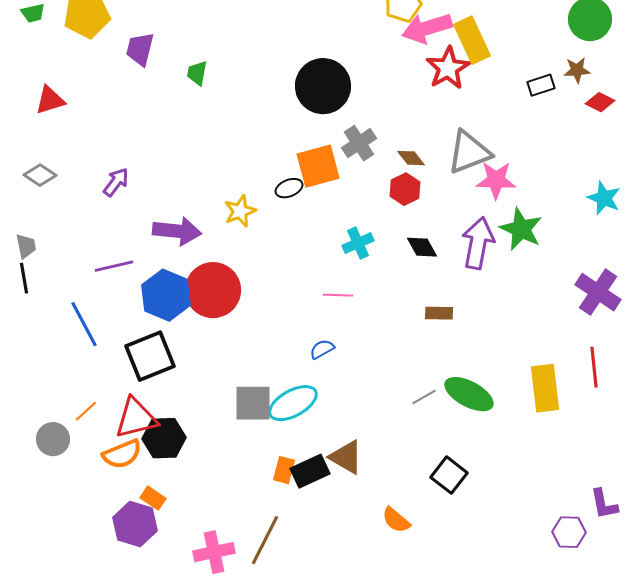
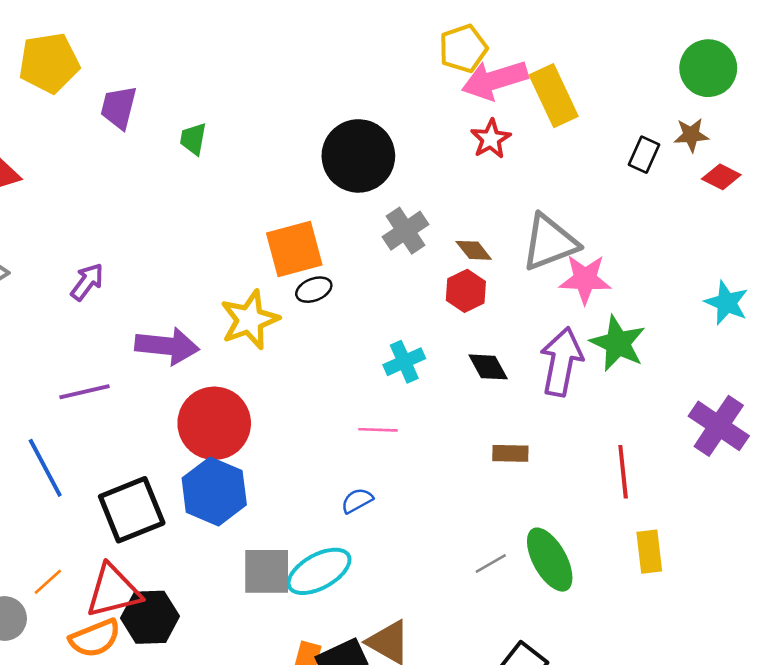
red star: (448, 68) -> (491, 139), moved, size x0.7
black rectangle: (541, 85) -> (644, 155), turned -48
orange square: (318, 166) -> (294, 249), moved
yellow star: (240, 211) -> (250, 320), size x1.4
blue hexagon: (166, 295) -> (214, 491), moved
red line: (594, 367) -> (623, 472), moved
yellow rectangle: (545, 388) -> (649, 552), size x0.7
green ellipse: (469, 394) -> (550, 560), turned 33

